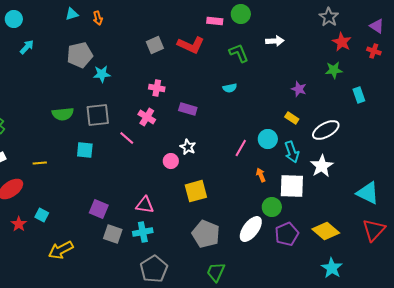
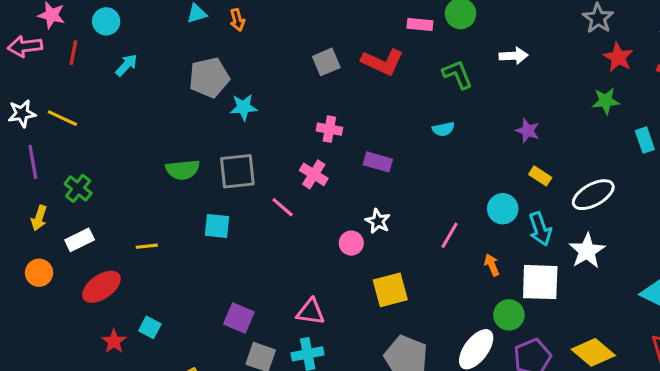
purple star: (299, 89) -> (528, 131), moved
pink line: (241, 148) -> (450, 235), moved

